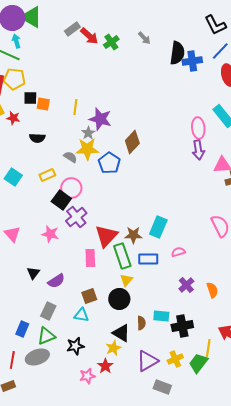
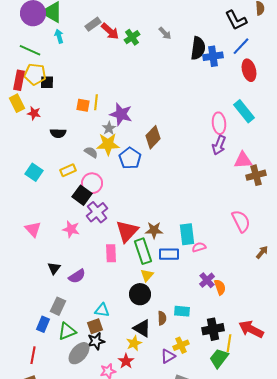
cyan arrow: (16, 41) -> (59, 36), moved
black square: (30, 98) -> (47, 82), moved
orange square: (43, 104) -> (83, 105), moved
purple arrow: (198, 150) -> (219, 145), turned 30
cyan rectangle: (158, 227) -> (187, 234), moved, turned -30
orange semicircle: (212, 290) -> (220, 287), moved
brown square: (89, 296) -> (95, 326), moved
gray rectangle: (48, 311) -> (58, 306), moved
black cross: (182, 326) -> (213, 329), moved
gray ellipse: (37, 357) -> (79, 353), moved, turned -30
yellow cross: (175, 359) -> (181, 345), moved
purple triangle: (147, 361) -> (168, 356), size x0.7

